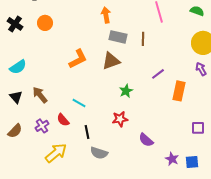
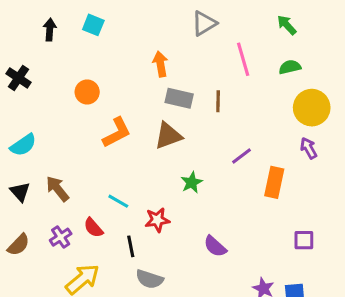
green semicircle: (197, 11) -> (290, 67), moved, turned -32
orange circle: (45, 23) -> (87, 92), moved
red star: (120, 119) -> (157, 220), moved
purple semicircle: (146, 140) -> (215, 246), moved

